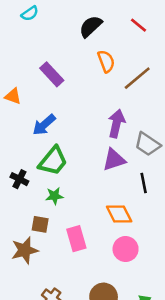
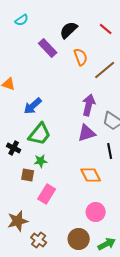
purple rectangle: (52, 74) -> (48, 48), moved
brown square: (40, 224) -> (28, 175), moved
pink rectangle: (76, 239) -> (47, 194), moved, turned 48
pink circle: (126, 249) -> (96, 212), moved
brown star: (25, 250) -> (18, 221), moved

